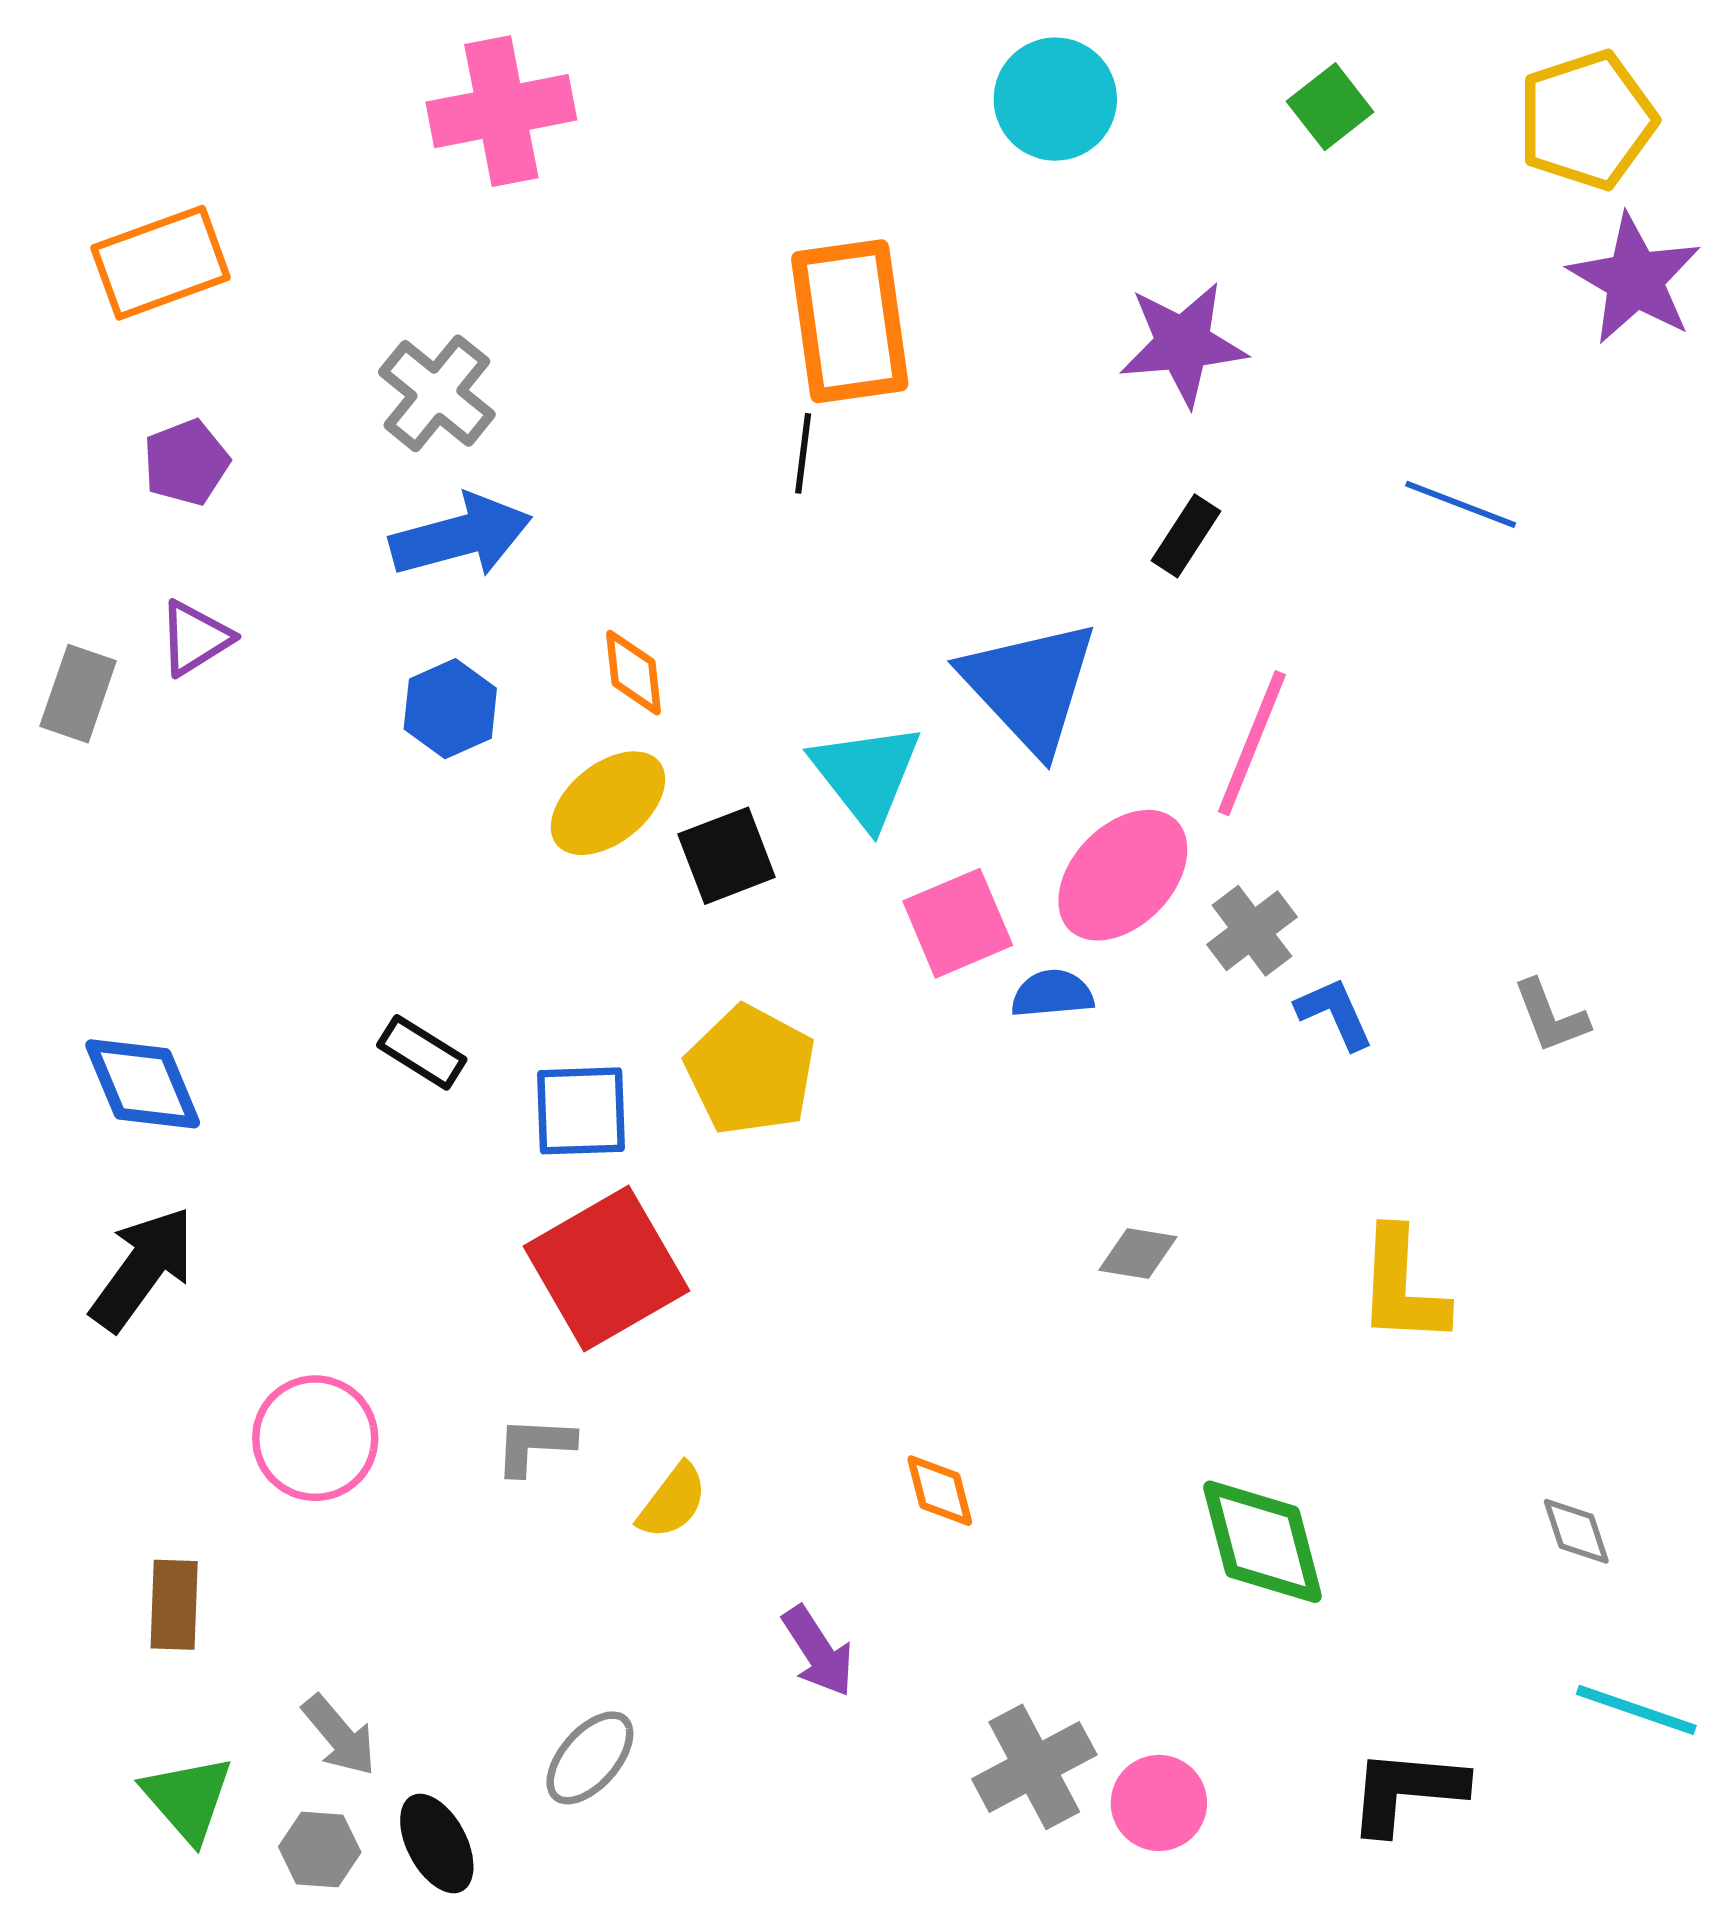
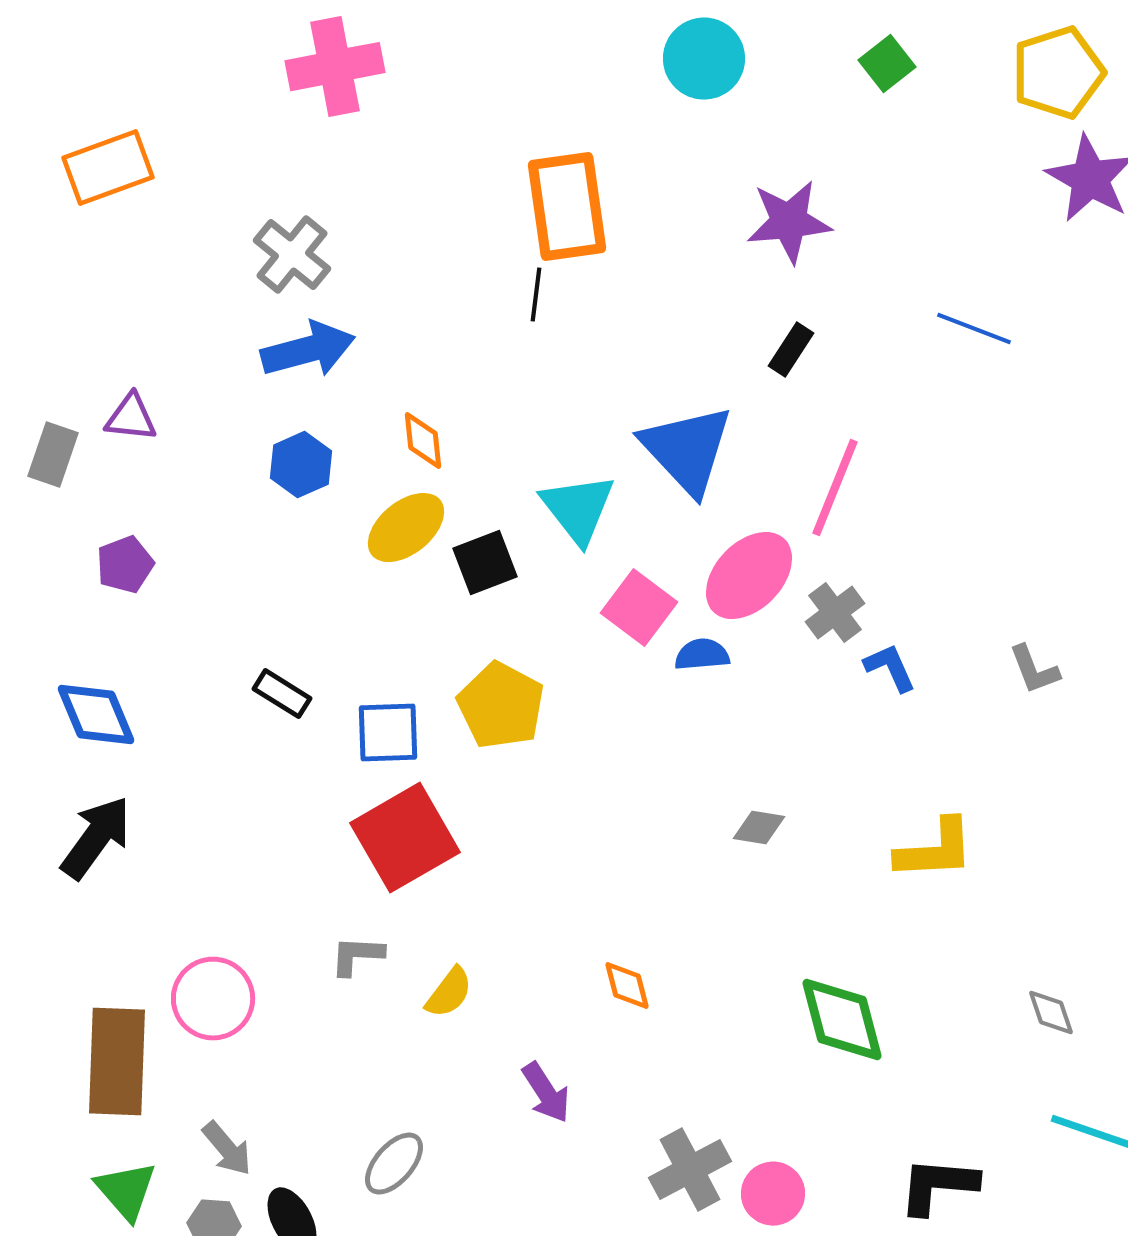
purple pentagon: (186, 462) -> (125, 565), moved
purple triangle: (195, 638) -> (131, 418), turned 38
pink square: (958, 923) -> (639, 608), turned -30
yellow L-shape: (1402, 1287) -> (935, 850), turned -96
pink circle: (315, 1438) -> (213, 999), moved
brown rectangle: (174, 1605) -> (117, 1062), size x1.8

